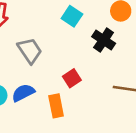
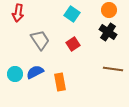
black cross: (104, 40) -> (108, 32), moved
red square: (72, 78) -> (73, 44), moved

